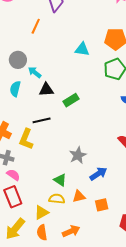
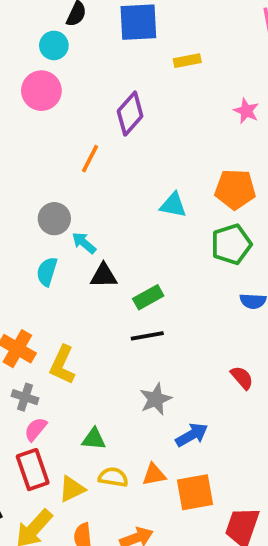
black line: (42, 120) -> (147, 336), moved
pink semicircle: (13, 175) -> (36, 429), turned -88
green triangle: (60, 180) -> (94, 439), moved, turned -32
orange square: (102, 205) -> (195, 492), size x1.5
yellow triangle: (41, 212) -> (72, 489), moved

